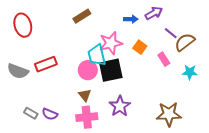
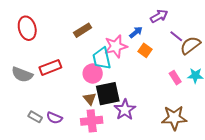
brown rectangle: (82, 16) -> (83, 30), moved
blue arrow: (131, 19) -> (136, 32), moved, turned -40
pink rectangle: (164, 59) -> (175, 78), moved
black square: (111, 70) -> (108, 94), moved

